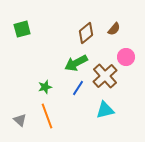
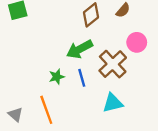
green star: (45, 87) -> (57, 77), moved
blue line: (78, 88) -> (82, 78), turned -49

